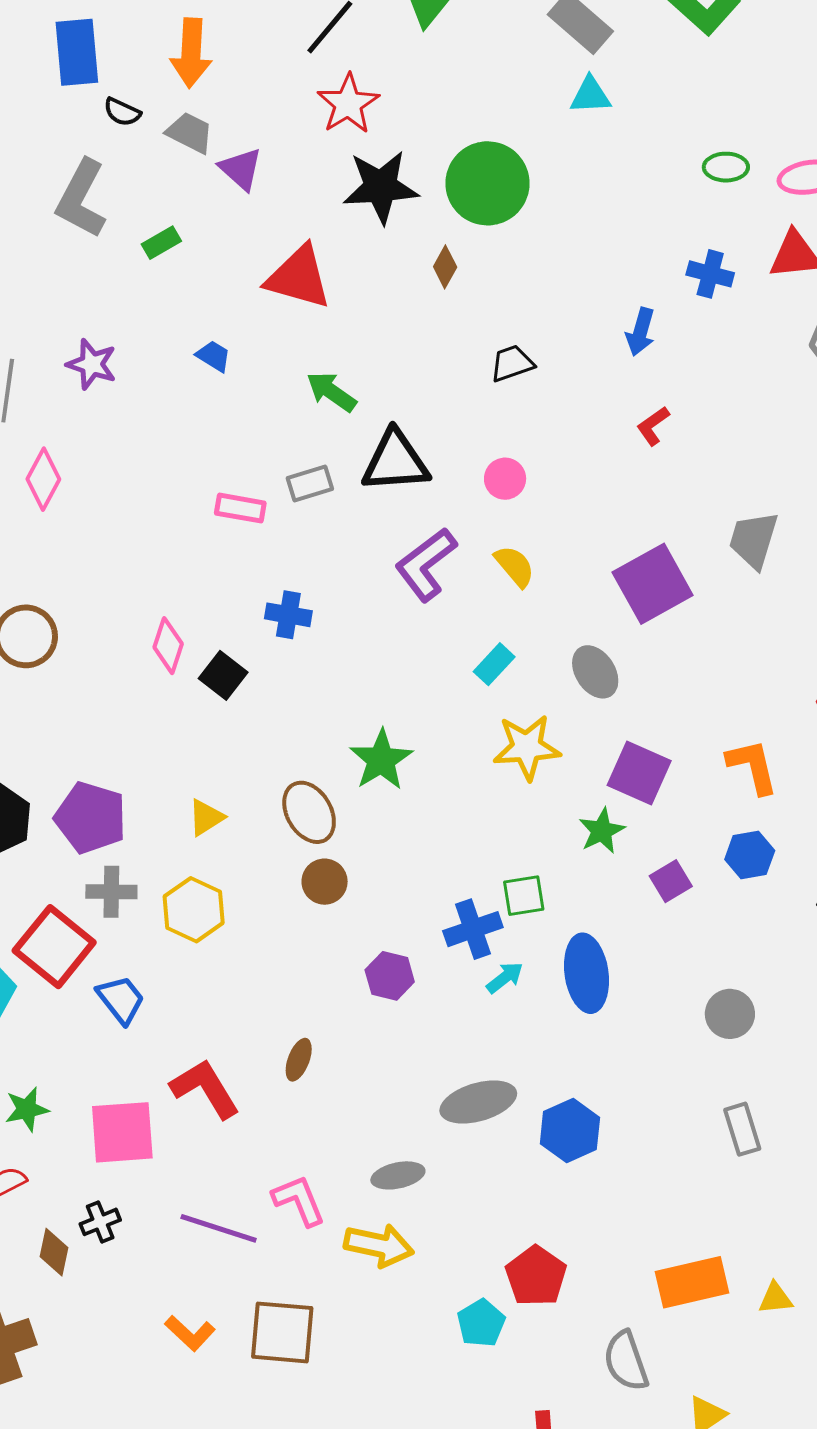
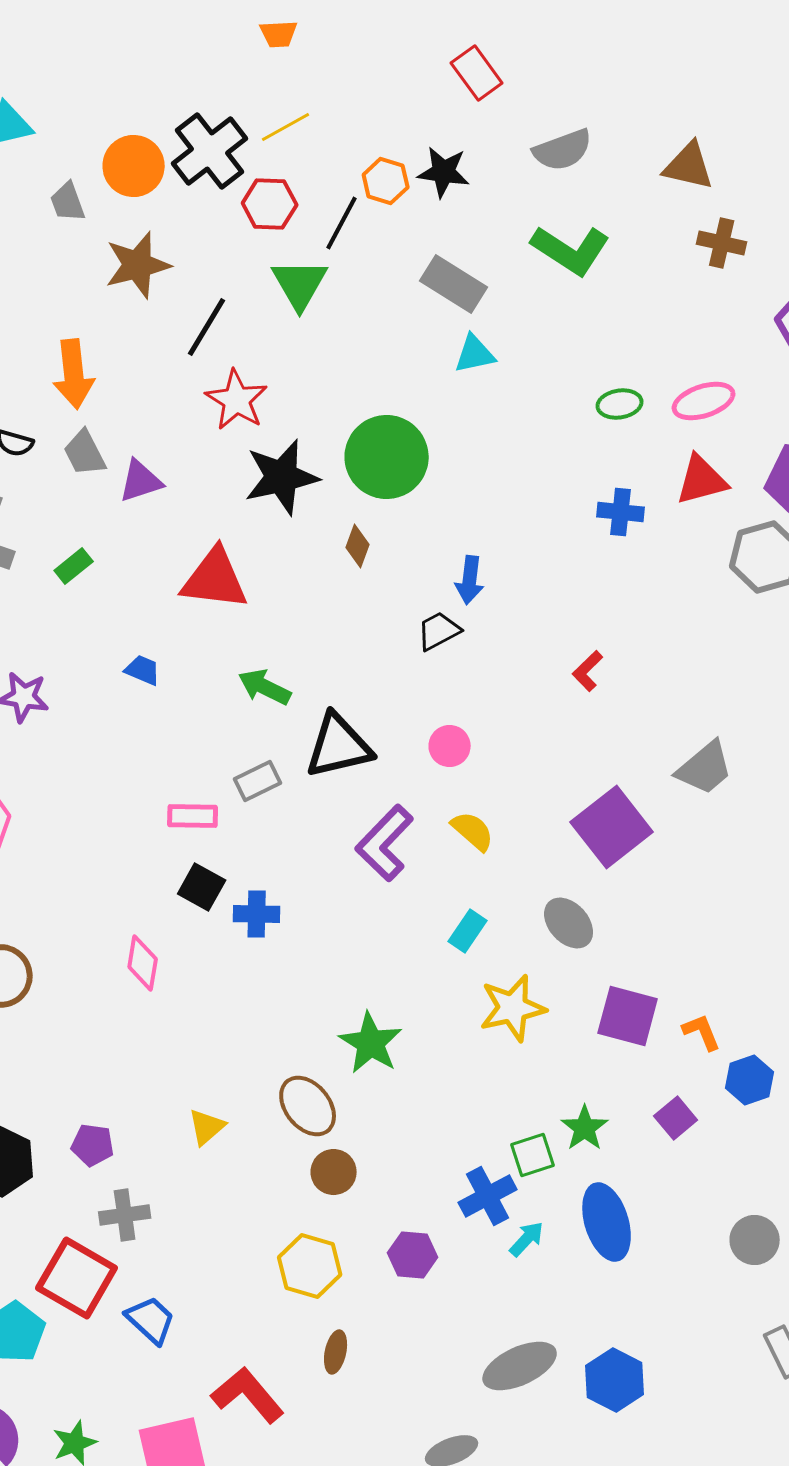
gray trapezoid: (190, 133) -> (85, 453), turned -135
purple triangle: (241, 169) -> (141, 481), turned -51
blue arrow: (640, 332) -> (470, 580), moved
gray trapezoid: (754, 540) -> (705, 768), turned -138
black square: (223, 675) -> (202, 887), moved
orange L-shape: (752, 766) -> (702, 1032), moved, size x0.7
purple pentagon: (91, 818) -> (93, 1145), size x0.6
green star: (602, 831) -> (585, 1128), moved
yellow hexagon: (194, 910) -> (310, 1266), moved

